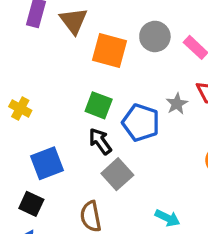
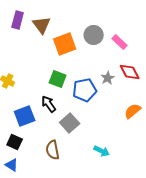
orange square: (110, 51) -> (65, 44), turned -35
blue pentagon: (141, 123) -> (85, 90), turned -30
black arrow: (100, 141) -> (49, 104), moved

